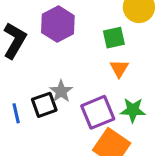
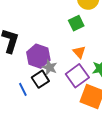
purple hexagon: (58, 24) -> (38, 56), moved
orange triangle: (119, 69) -> (79, 52), moved

